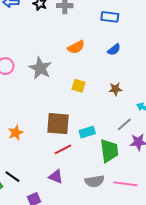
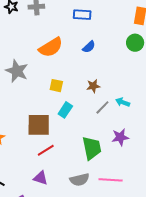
orange semicircle: (76, 47) -> (51, 47), size x1.4
gray line: (124, 124) -> (102, 107), moved
cyan rectangle: (87, 132) -> (65, 110), moved, turned -35

